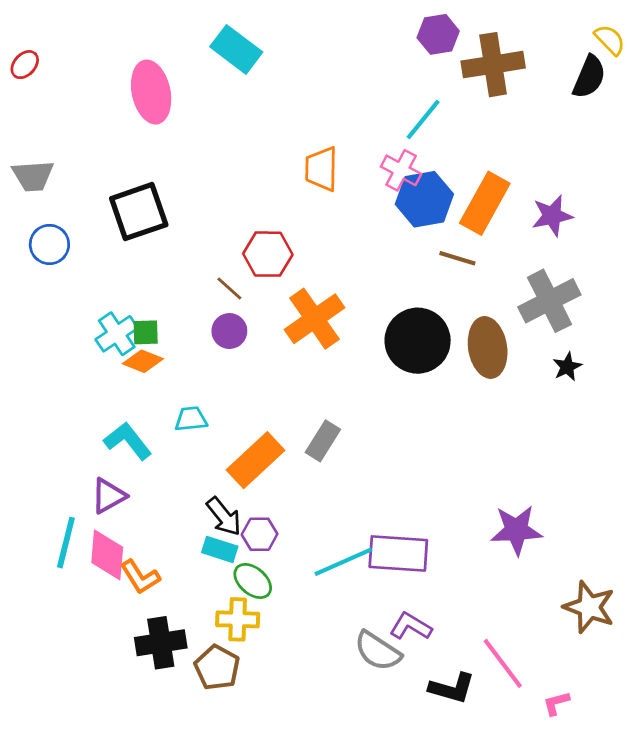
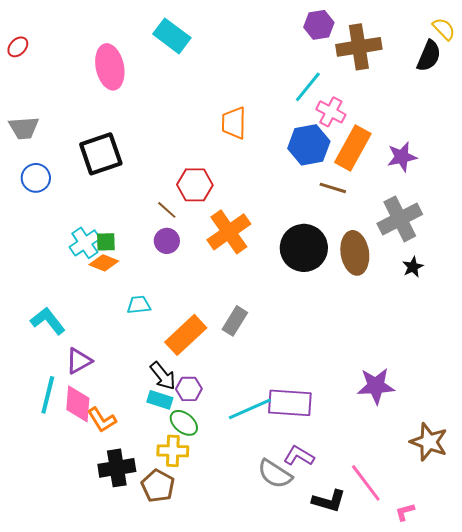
pink cross: (401, 170) -> (331, 112), moved
cyan L-shape: (128, 441) -> (48, 321), moved

